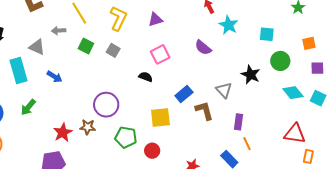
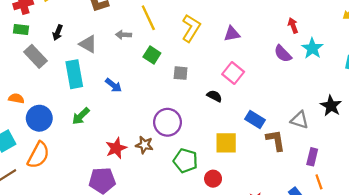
gray triangle: (37, 47) -> (88, 44), moved
purple semicircle: (203, 48) -> (283, 54), moved
gray square: (113, 50) -> (181, 73), moved, turned -32
pink square: (160, 54) -> (233, 73), turned -30
gray triangle: (224, 90) -> (300, 120), turned -36
blue rectangle: (184, 94) -> (255, 120), turned 66

